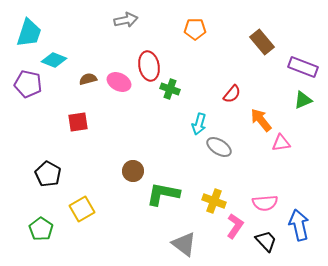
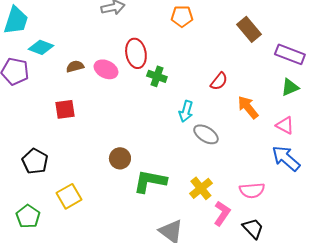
pink triangle: (281, 143) -> (285, 125), moved, turned 36
yellow cross: (214, 201) -> (201, 188), turned 30
blue arrow: (299, 225) -> (286, 158), moved, turned -36

